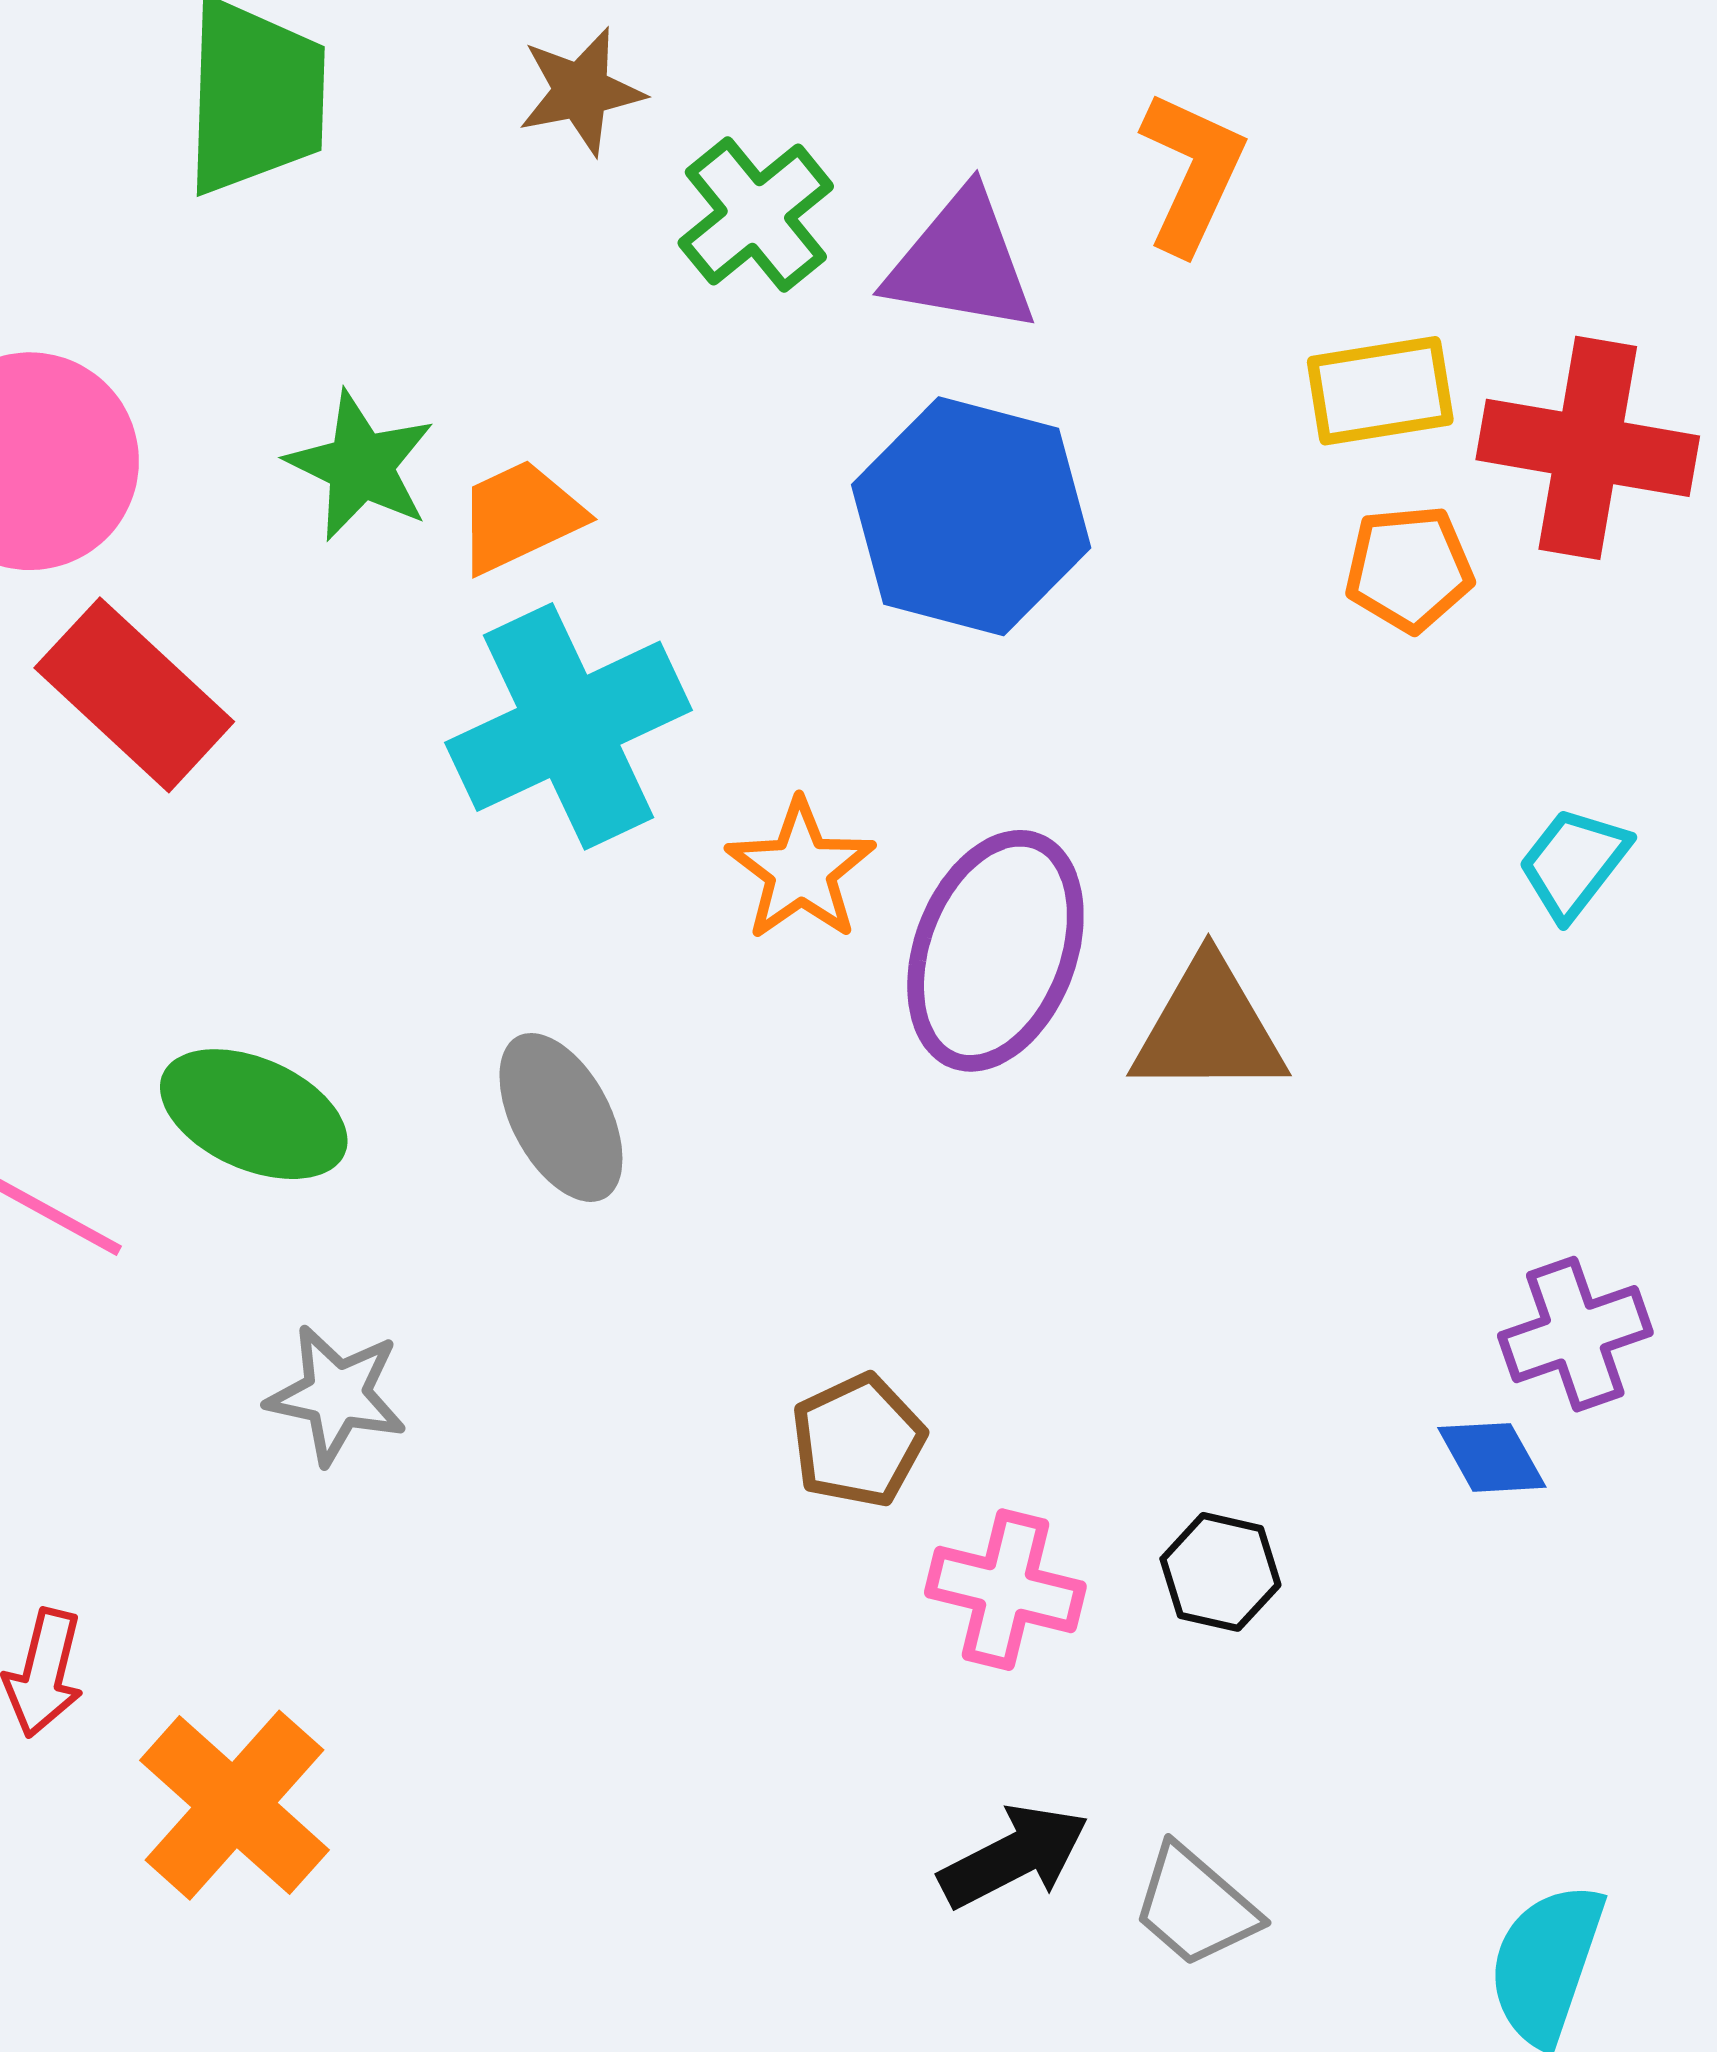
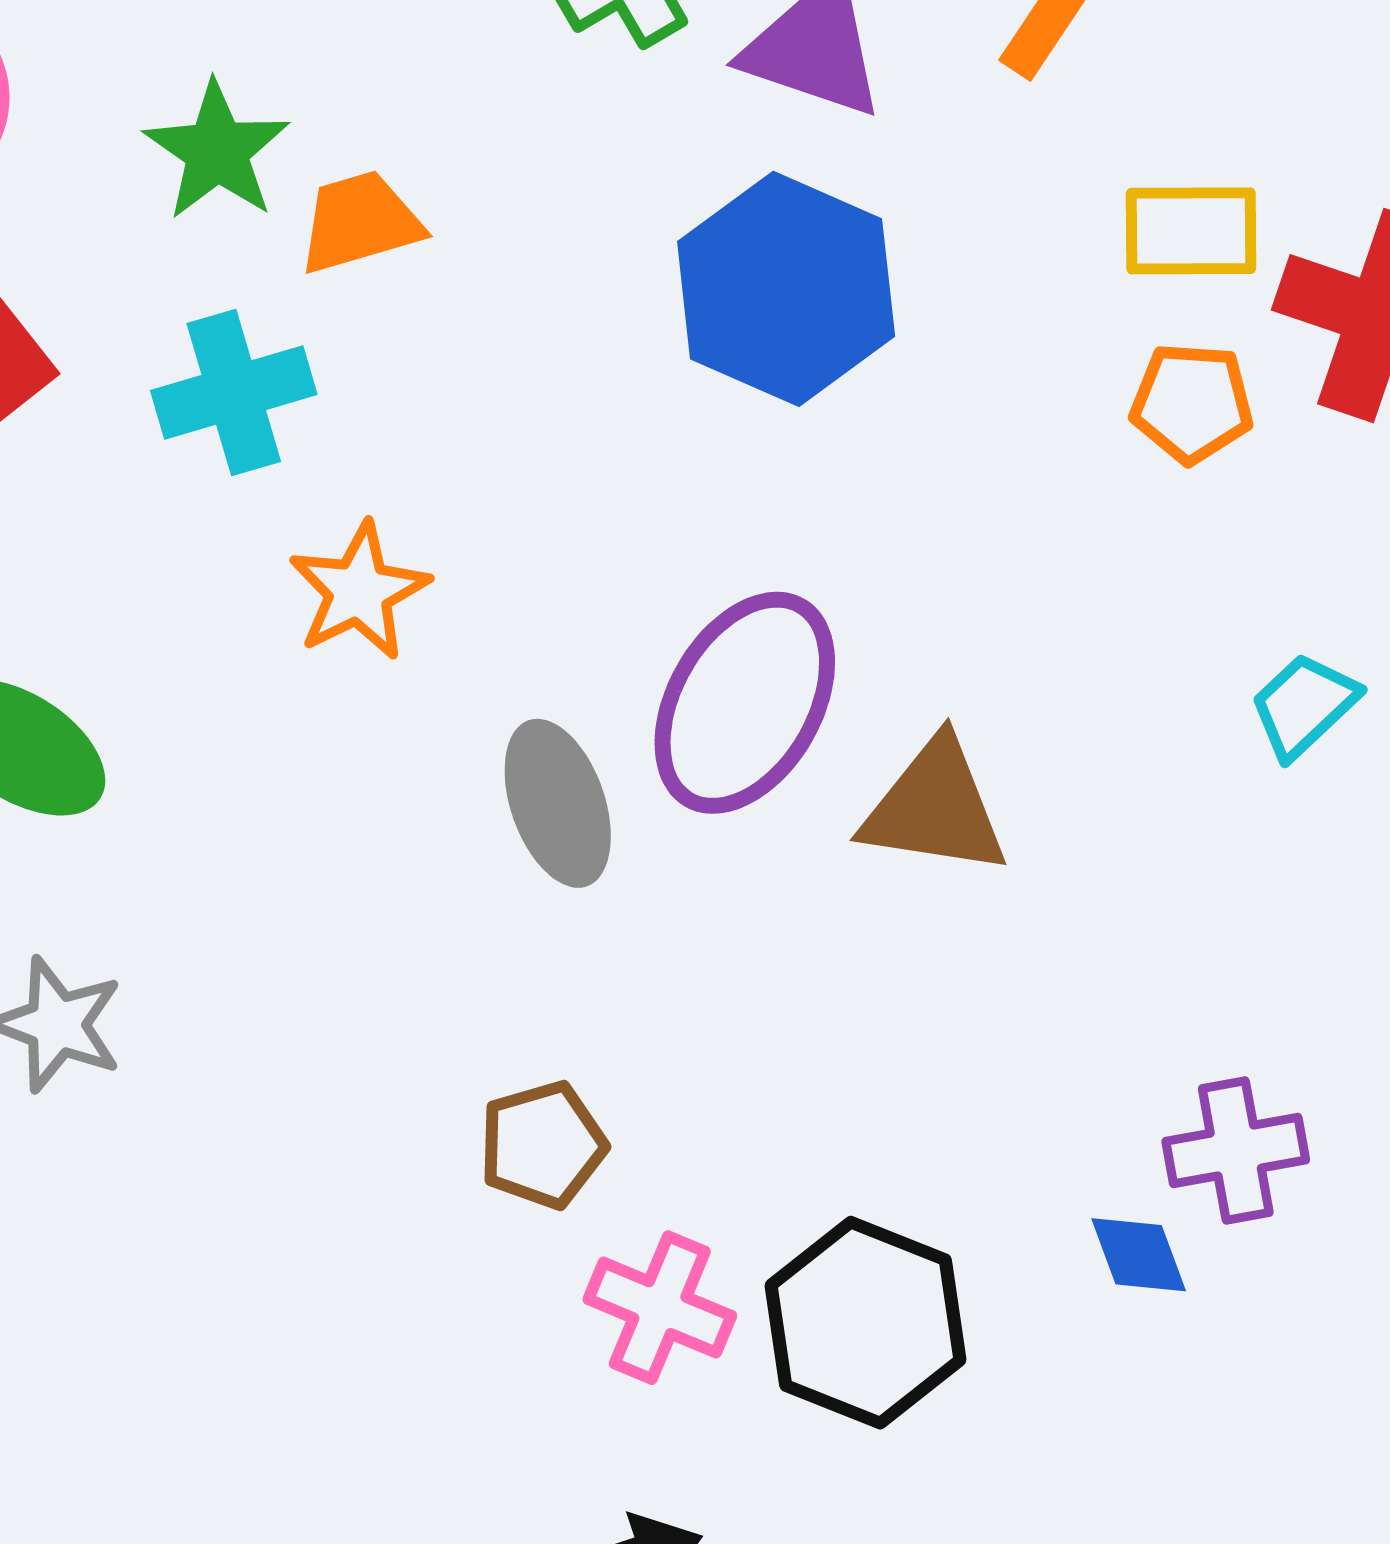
cyan cross: (569, 726) -> (234, 392), moved, size x0.7
orange star: (801, 870) -> (359, 591), moved
gray ellipse: (561, 1117) -> (558, 803), moved
black hexagon: (1220, 1572) -> (865, 1323), size x1.8

